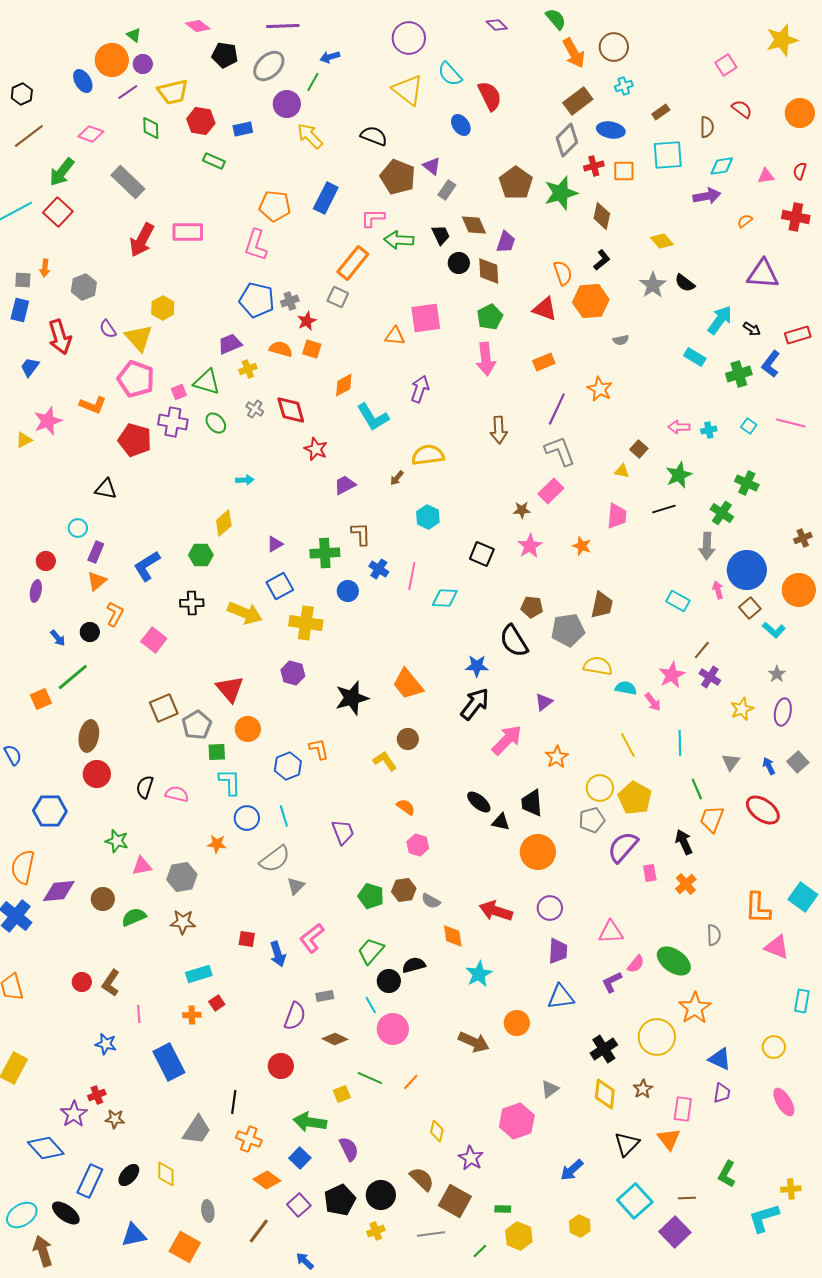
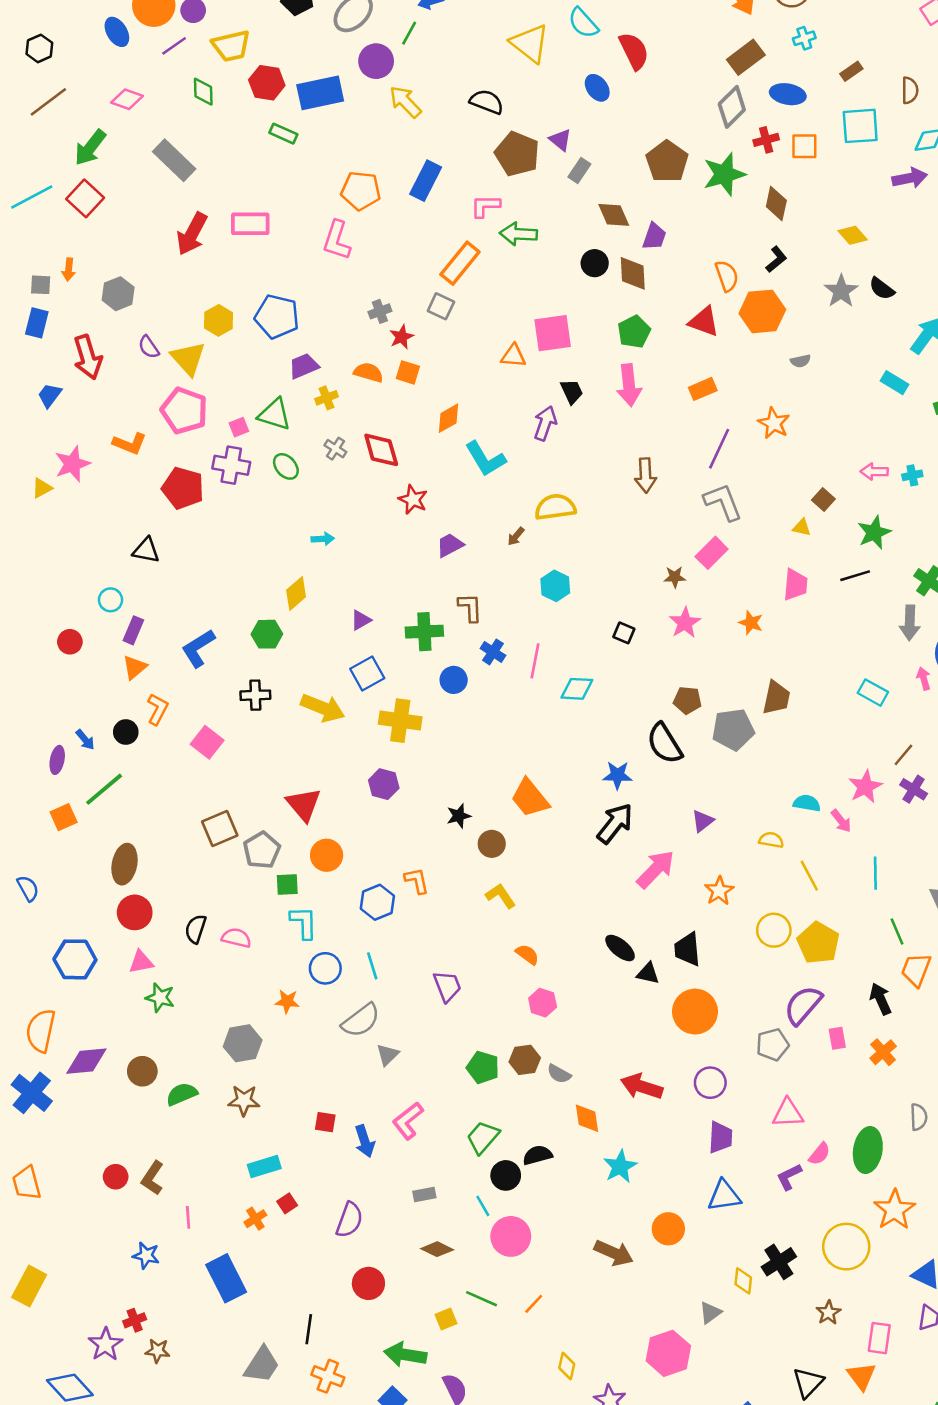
blue rectangle: (243, 129) -> (320, 93), size x1.8
black trapezoid: (441, 235) -> (572, 391), moved
blue pentagon: (257, 300) -> (277, 317), moved
black square: (482, 554) -> (624, 633), size x0.7
purple ellipse: (36, 591) -> (57, 760), moved
yellow semicircle: (598, 666) -> (771, 840), moved, size x0.7
black star: (352, 698) -> (459, 816), size x0.6
brown circle: (408, 739) -> (492, 844), moved
gray pentagon: (592, 820) -> (773, 1045), moved
pink triangle: (142, 866) -> (141, 962), moved
green ellipse: (674, 961) -> (868, 1150), turned 64
orange cross: (192, 1015) -> (255, 1219), turned -30
purple semicircle: (295, 1016) -> (349, 1220), moved
yellow diamond: (605, 1094) -> (743, 1281), moved, size x0.7

